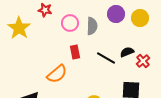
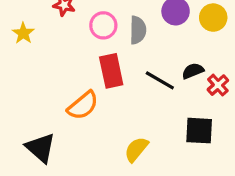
yellow star: (19, 28) -> (23, 33), size x0.6
red rectangle: (75, 52) -> (111, 71), size x1.5

